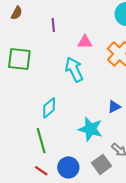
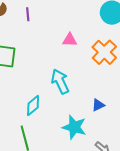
purple line: (53, 25) -> (28, 14), moved
cyan arrow: (74, 70) -> (60, 82), moved

